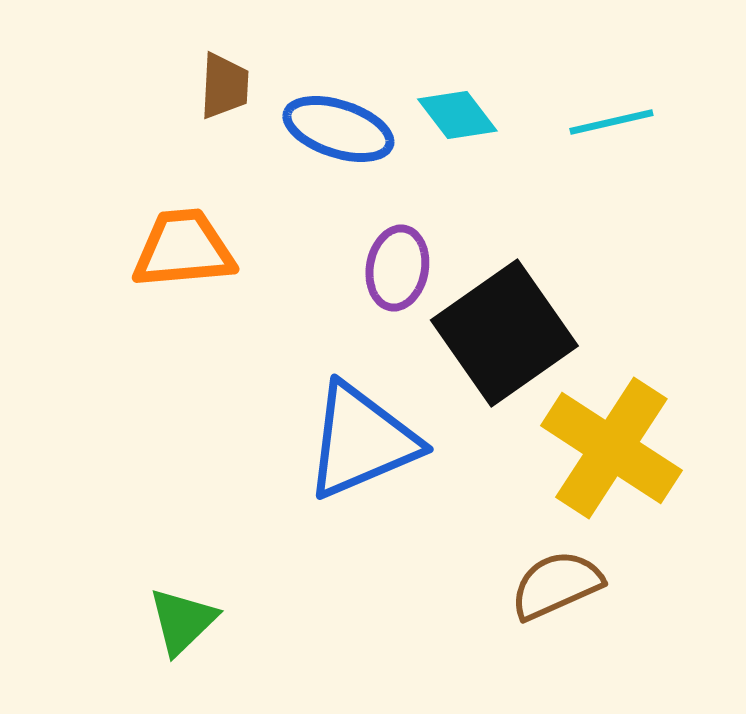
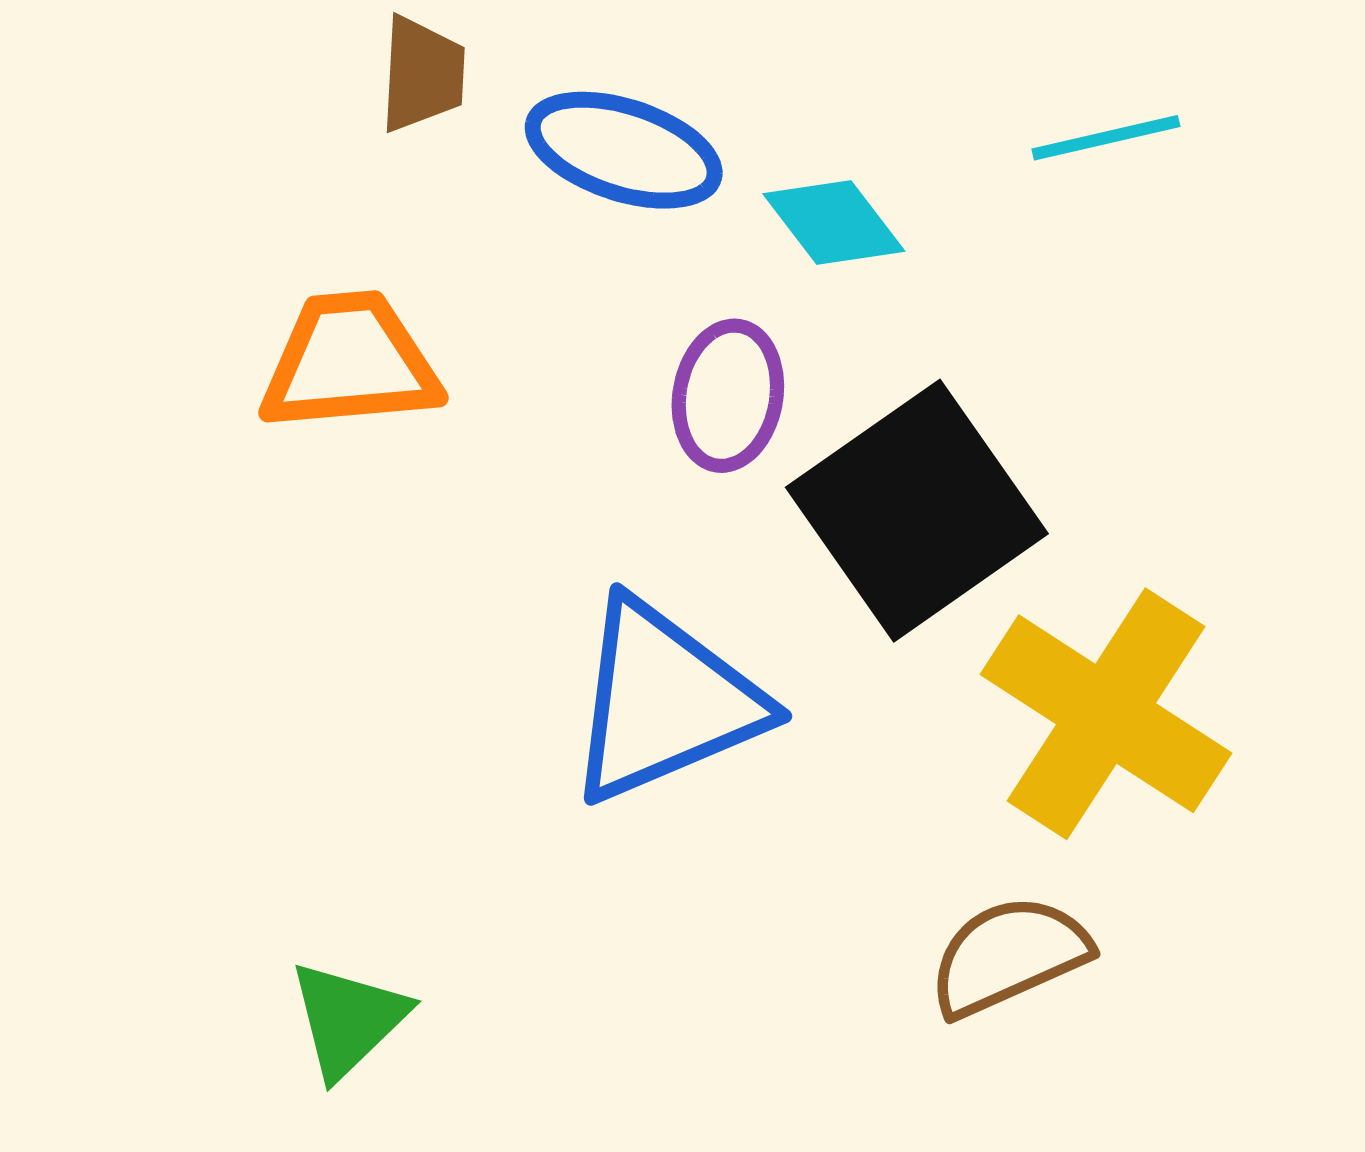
cyan diamond: (457, 115) -> (834, 223), moved

